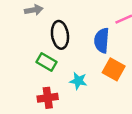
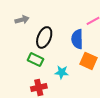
black ellipse: (60, 35) -> (44, 37), turned 35

